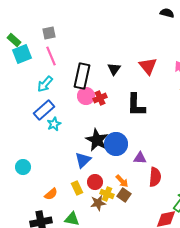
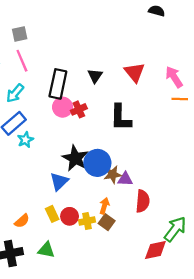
orange arrow: (122, 181) -> (104, 206), turned -120
red circle: (95, 182) -> (70, 216), moved
yellow cross: (107, 194) -> (87, 221), turned -32
brown star: (98, 203) -> (112, 174), moved

